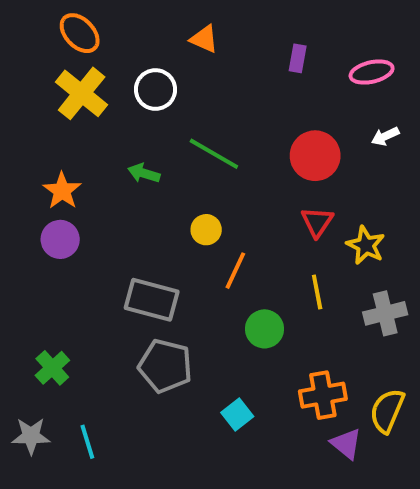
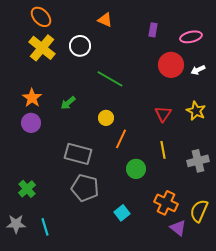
red circle: (315, 156) -> (171, 65), moved
green arrow: (144, 173) -> (68, 103), moved, turned -56
yellow star: (366, 245) -> (196, 111), moved
orange cross: (323, 395) -> (166, 203), turned 35

